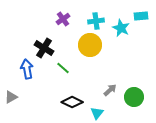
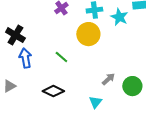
black cross: (44, 48) -> (15, 35), moved
black diamond: (72, 102) -> (53, 91), moved

